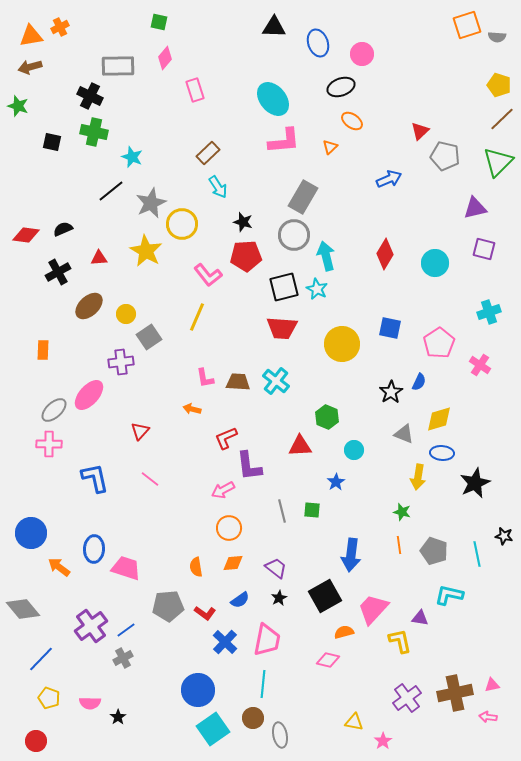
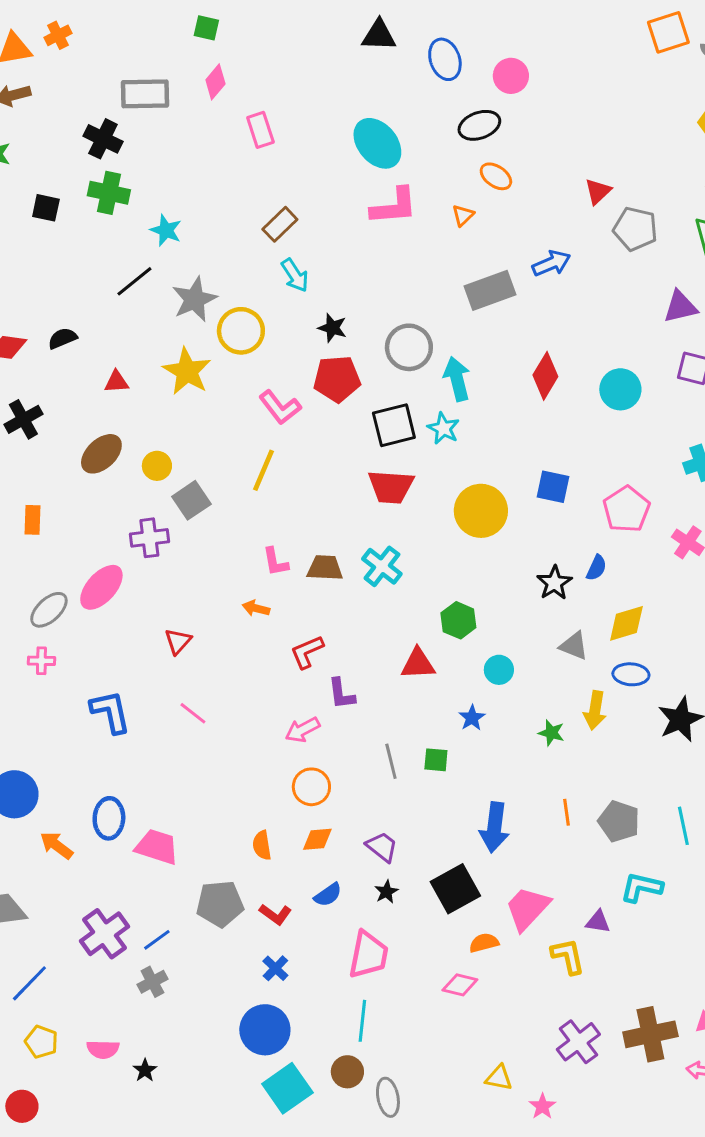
gray rectangle: (303, 197) -> (490, 290), moved, turned 40
black cross: (58, 272) -> (23, 419), moved
pink cross: (49, 444) -> (41, 661), size x0.7
purple L-shape: (249, 466) -> (341, 694), size x0.7
green star: (402, 512) -> (551, 733), moved
blue cross: (225, 642) -> (275, 968), moved, size x0.7

